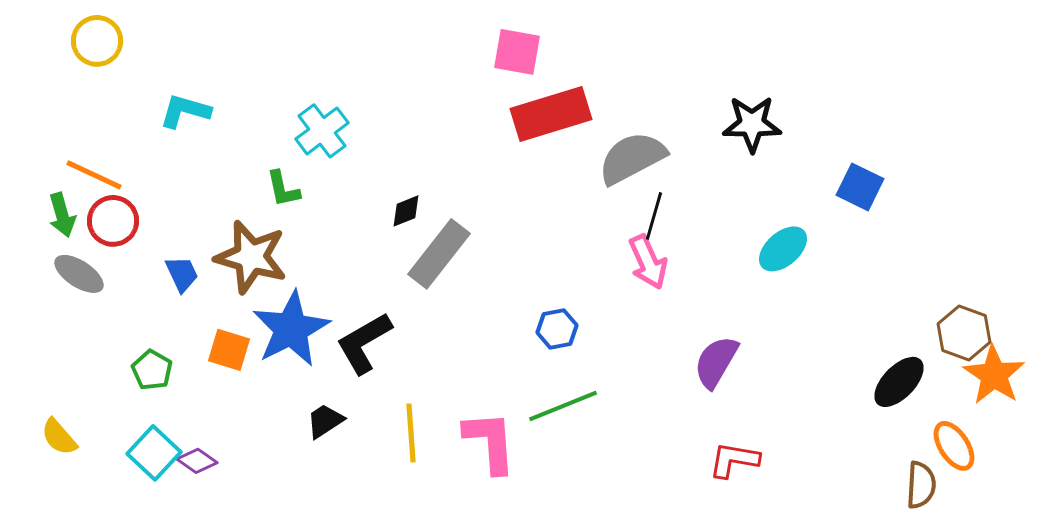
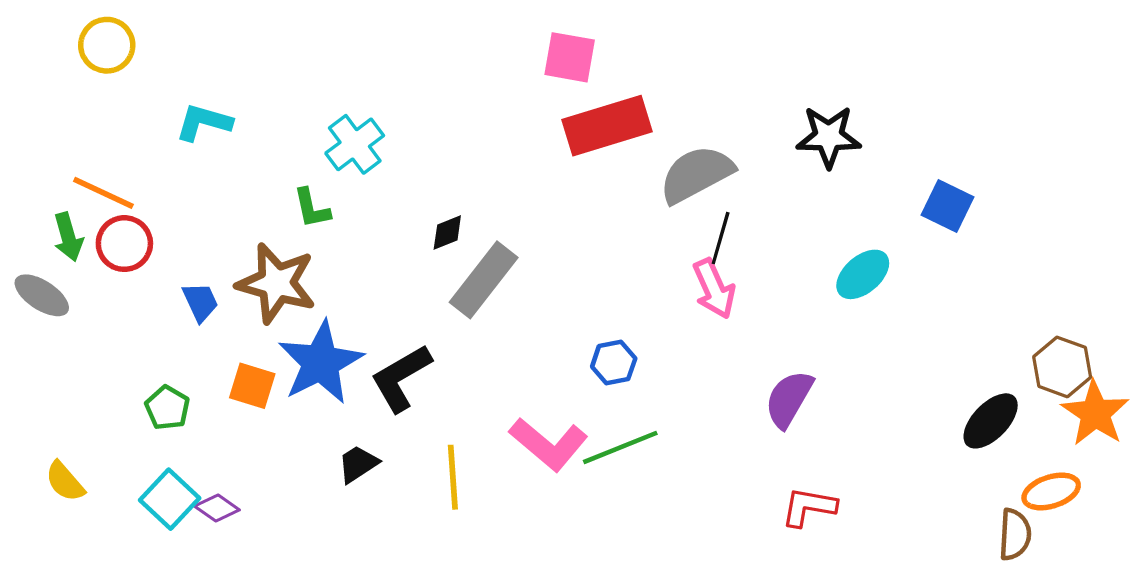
gray ellipse: (79, 274) -> (42, 295), moved
pink L-shape: (490, 442) -> (549, 444), moved, turned 134
orange ellipse: (954, 446) -> (1051, 491), turned -75

